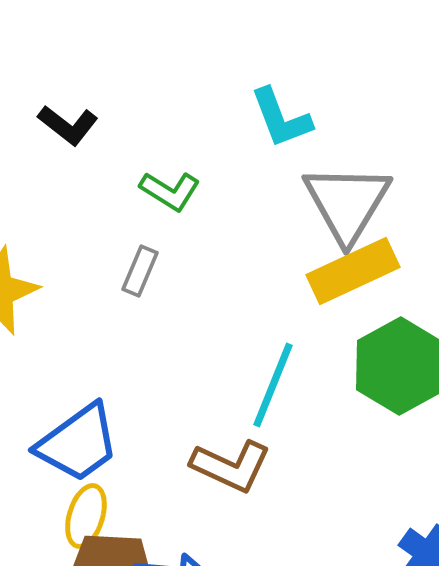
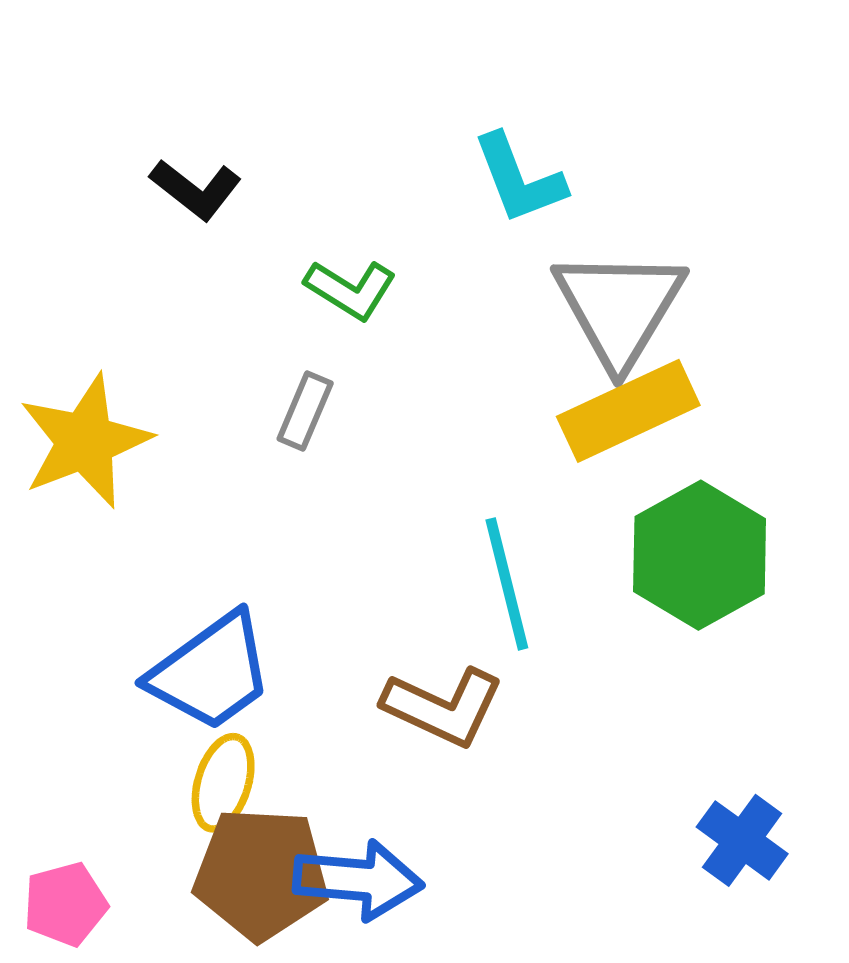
cyan line: (273, 385) -> (507, 584), turned -36

